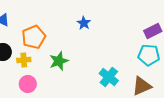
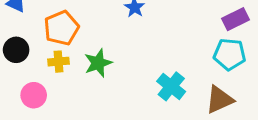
yellow cross: (24, 60) -> (59, 62), moved
pink circle: (28, 84) -> (34, 95), moved

